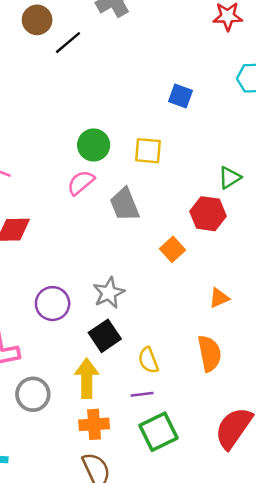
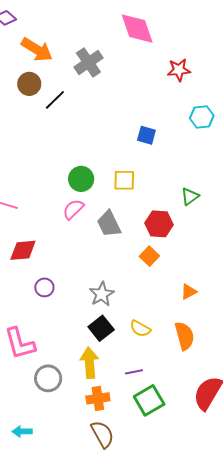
red hexagon: (208, 214) -> (159, 224), moved
purple circle: (53, 304) -> (44, 287), moved, size x0.7
yellow semicircle: (148, 360) -> (140, 329), moved, turned -35

